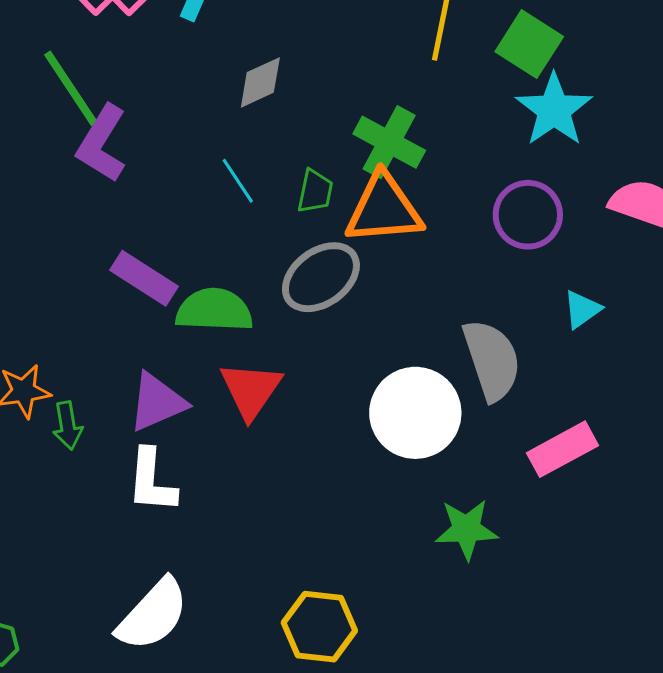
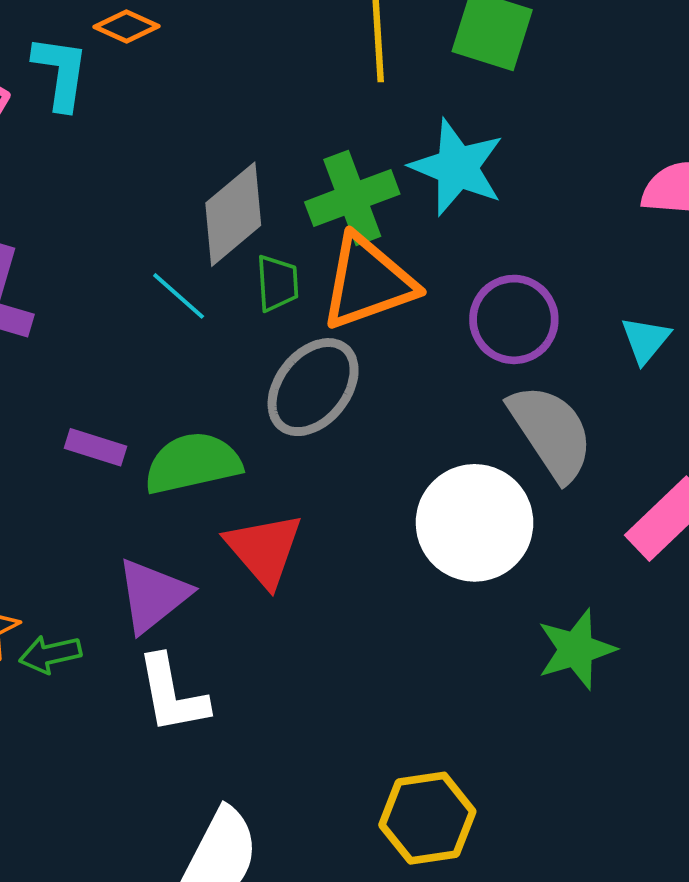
gray diamond: (260, 82) -> (233, 214), moved, size x1.4
cyan star: (554, 110) -> (457, 167), moved
green cross: (389, 142) -> (352, 198), turned -34
purple circle: (528, 215) -> (514, 319), moved
purple rectangle: (144, 278) -> (95, 447), size x0.7
green arrow: (68, 426) -> (50, 654), turned 102

